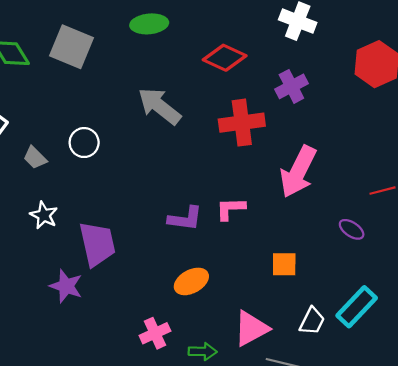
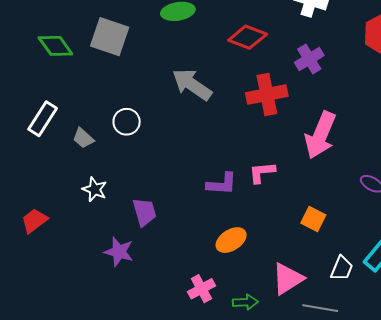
purple trapezoid: (97, 244) -> (144, 212), size x0.7
orange square: (284, 264) -> (313, 219), turned 30

